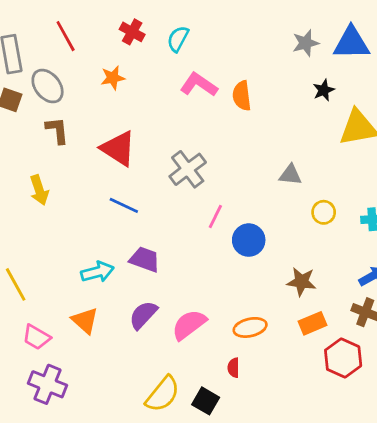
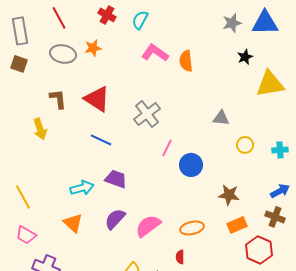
gray ellipse: (48, 86) -> (63, 54), moved, turned -40
brown L-shape: (57, 130) -> (58, 99), moved
pink trapezoid: (36, 337) -> (26, 235), moved

